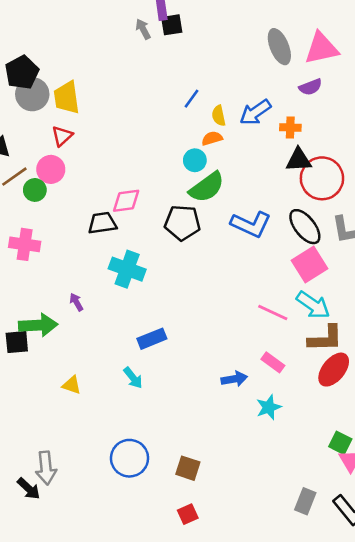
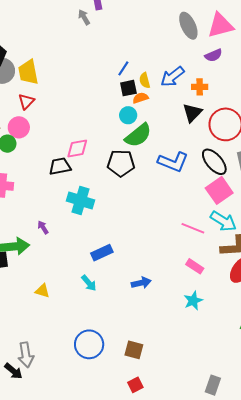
black square: (172, 25) -> (128, 88), moved
black triangle: (299, 160) -> (192, 113), moved, turned -40
blue arrow: (234, 379) -> (141, 283), moved
gray rectangle: (305, 501) -> (213, 385), moved

